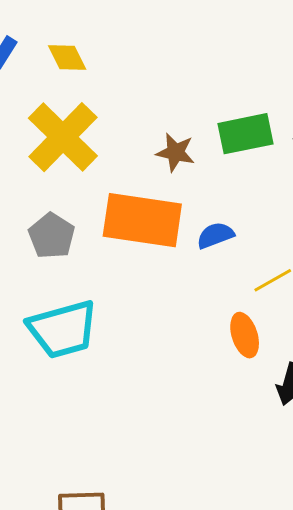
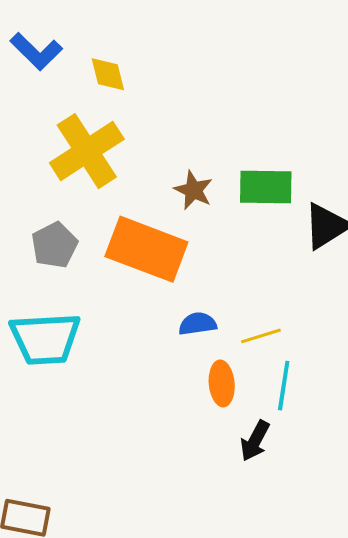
blue semicircle: (215, 235) -> (198, 324), moved

